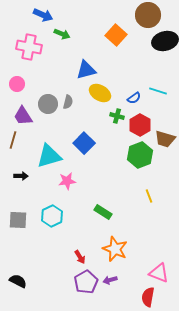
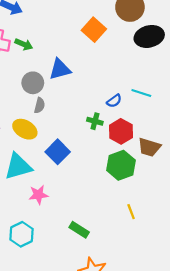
green arrow: (62, 34) -> (24, 44), moved
yellow ellipse: (100, 93) -> (25, 129), moved
gray circle: (48, 104) -> (33, 83), moved

